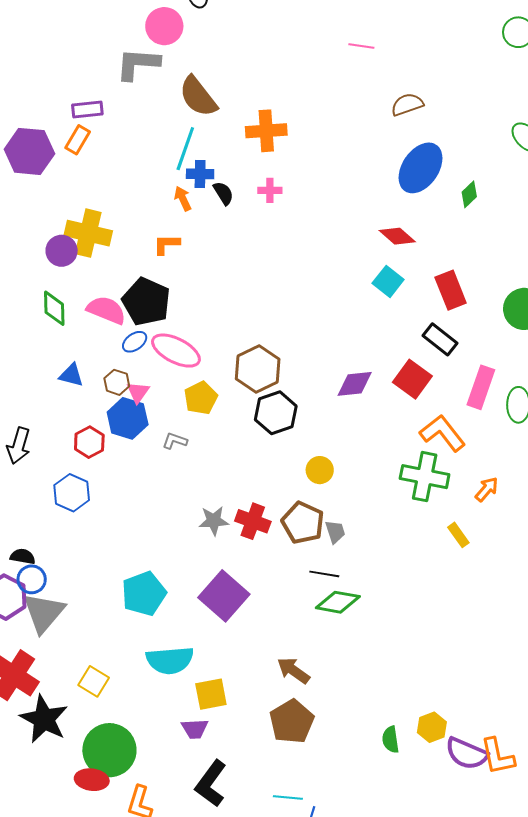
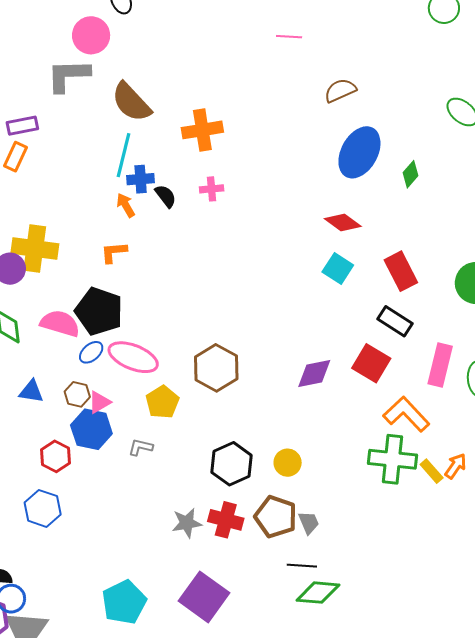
pink triangle: (138, 392) -> (99, 402), turned 30
black hexagon: (276, 413) -> (232, 464), moved
yellow rectangle: (458, 535) -> (432, 471), moved

